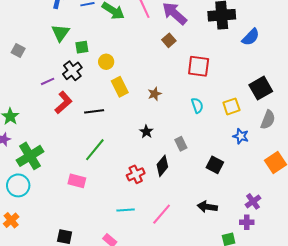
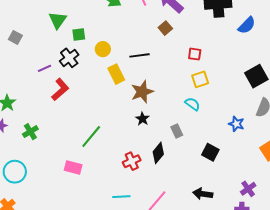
red square: (199, 66) -> (195, 54), size x0.6
brown star: (155, 94) -> (142, 92), moved, size x1.6
cyan semicircle: (197, 105) -> (192, 104), moved, turned -35
yellow square: (231, 106) -> (200, 79), moved
black line: (94, 111) -> (140, 55), moved
green cross: (30, 156) -> (30, 132), moved, size x0.6

